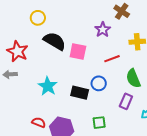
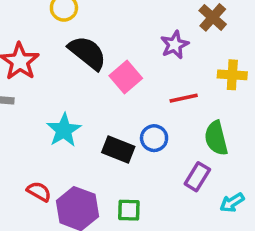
pink square: (78, 52) -> (126, 77), turned 30
green square: (99, 123) -> (129, 210), moved

